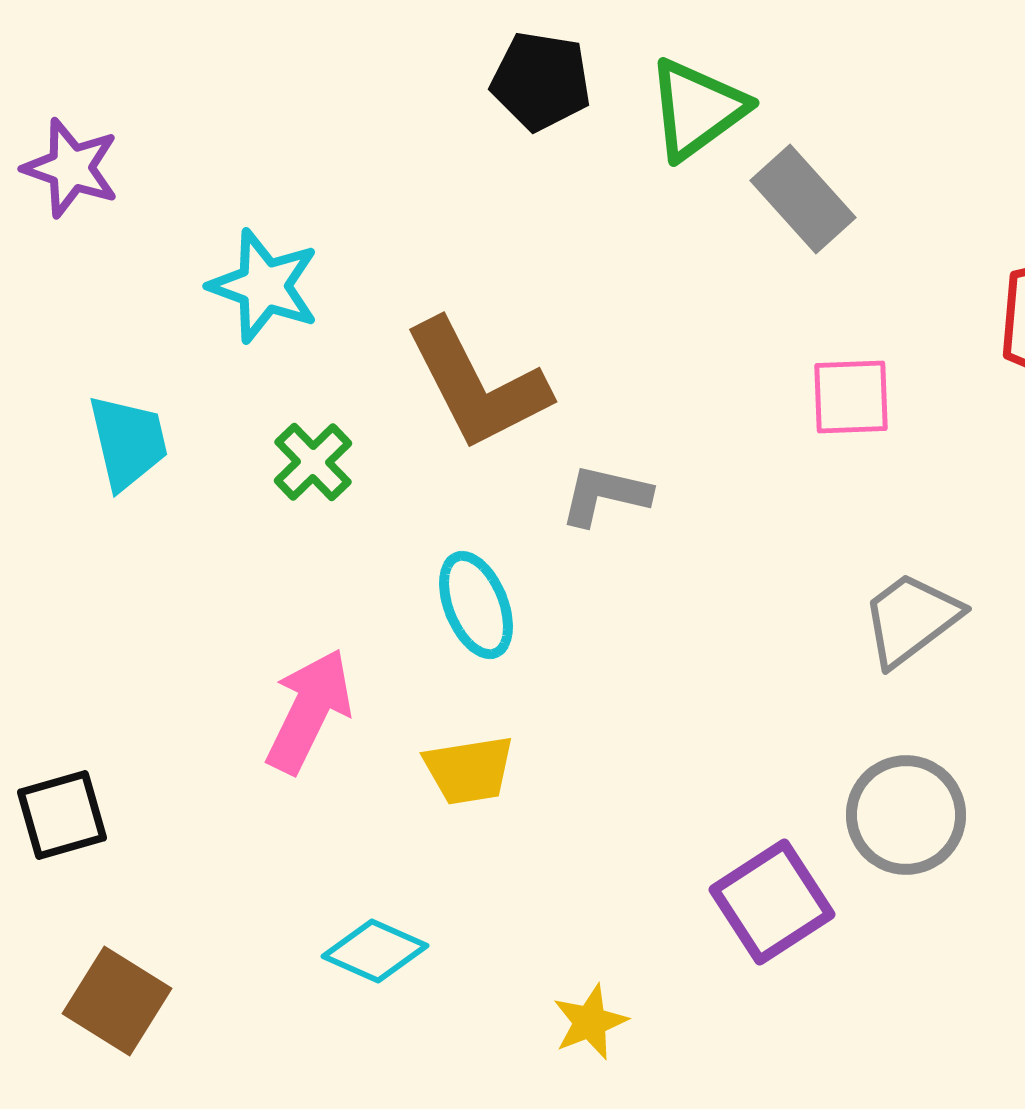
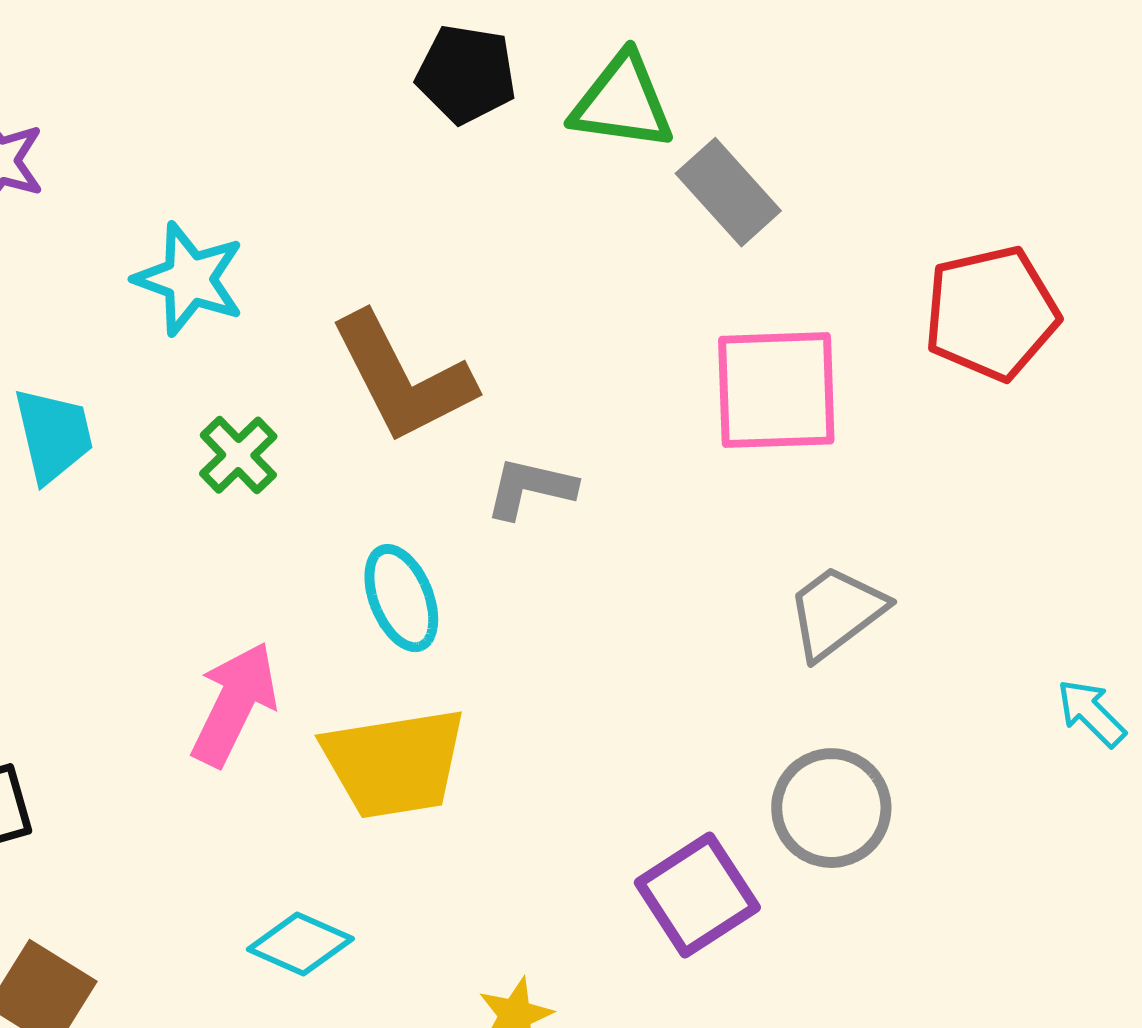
green triangle: (697, 109) -> (622, 102), turned 44
pink square: (851, 397) -> (776, 390), size x1.6
yellow trapezoid: (469, 770) -> (394, 763), size x1.6

